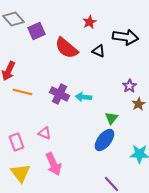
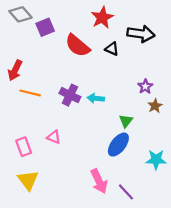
red star: (90, 22) -> (102, 18), size x1.5
pink arrow: (54, 164) -> (99, 181), moved

